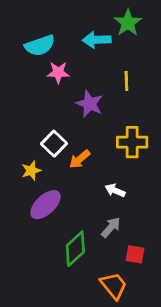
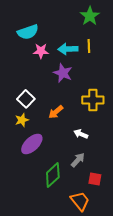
cyan arrow: (97, 40) -> (68, 49), moved
yellow line: (126, 81) -> (89, 46), moved
white square: (54, 144) -> (26, 99), moved

